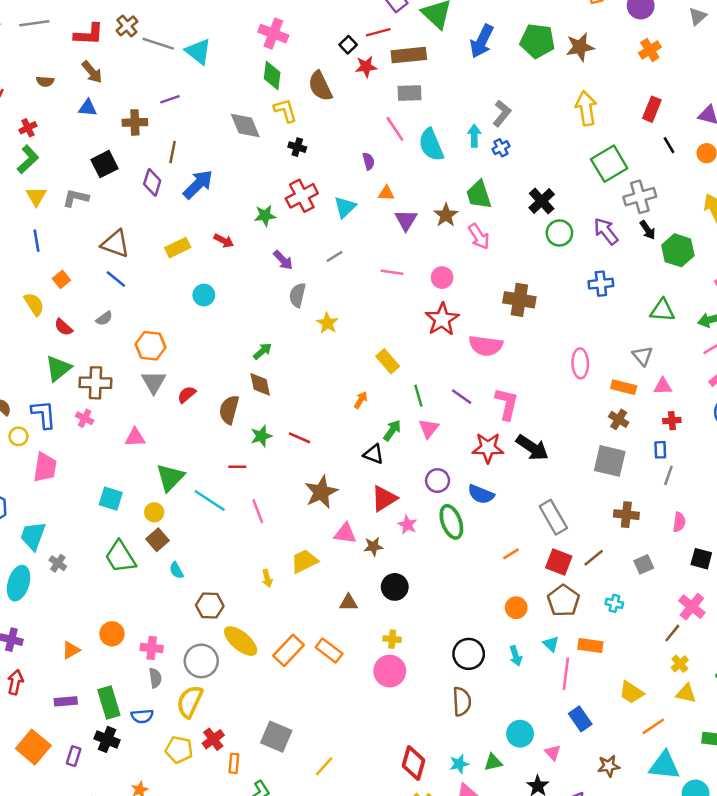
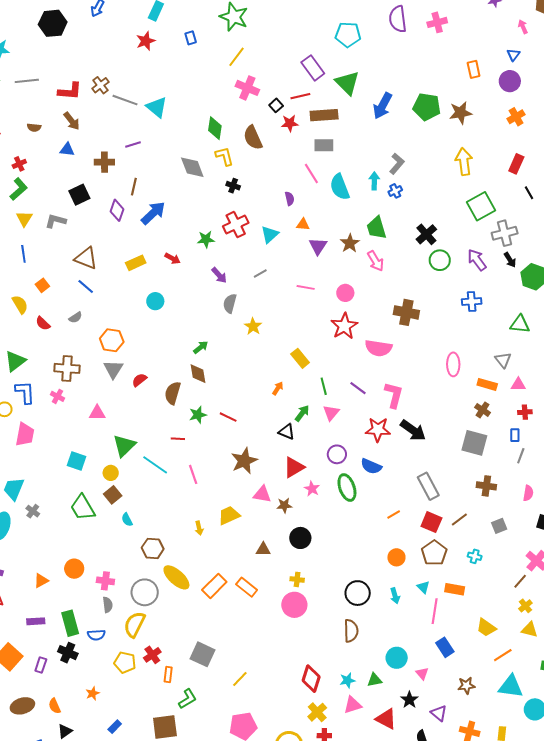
pink cross: (273, 34) -> (247, 88), moved
green triangle: (58, 368) -> (15, 361), moved

